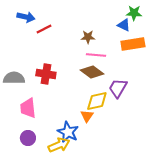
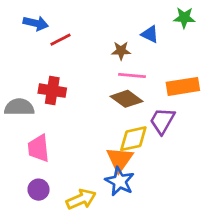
blue triangle: (124, 25) -> (150, 34), moved
orange rectangle: (133, 44) -> (183, 86), moved
red cross: (46, 74) -> (52, 91), moved
orange triangle: (87, 116) -> (120, 159), size x1.5
blue star: (68, 132) -> (120, 181), moved

